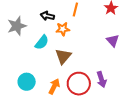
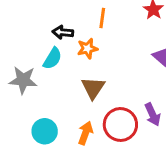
gray star: (17, 26) -> (23, 80), moved, turned 30
cyan semicircle: (42, 42) -> (52, 58), moved

